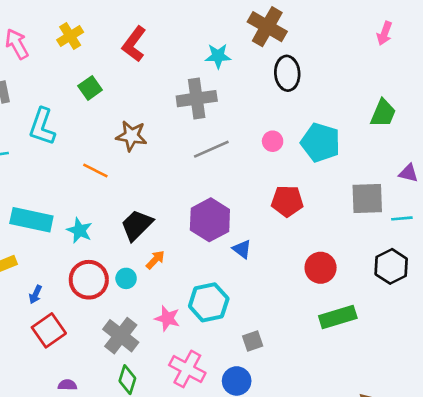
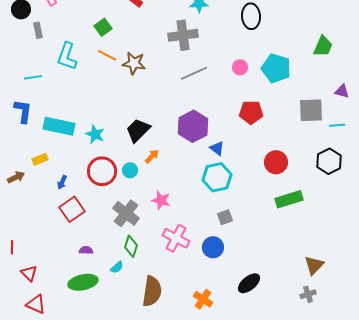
orange line: (95, 171) -> (107, 55), moved
cyan hexagon: (209, 302) -> (217, 177), moved

